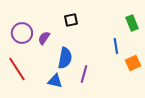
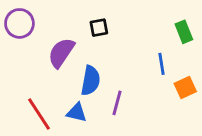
purple circle: (22, 33) -> (19, 23), moved
purple semicircle: (44, 38) -> (61, 53), size x1.6
red line: (17, 69) -> (39, 114), moved

